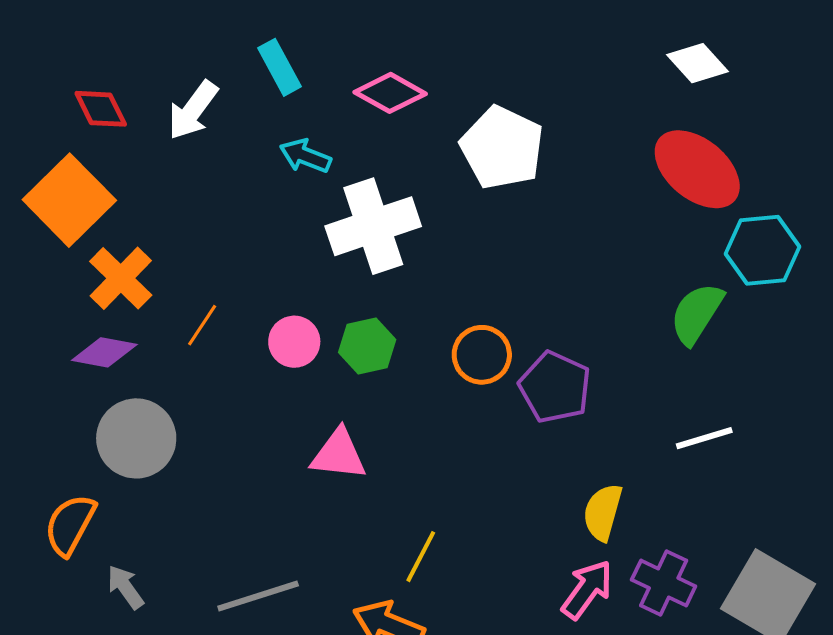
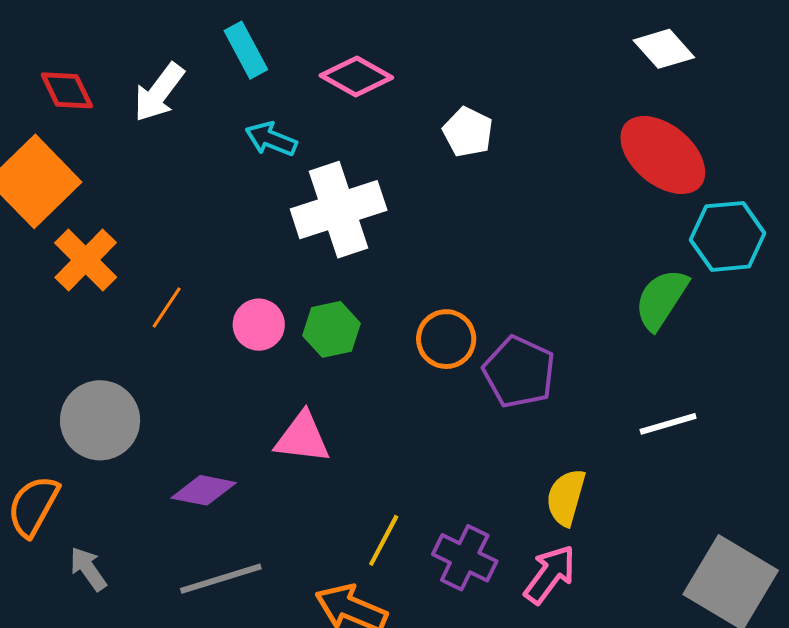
white pentagon: (502, 148) -> (468, 132), size x0.6
purple diamond: (104, 352) -> (204, 490), moved
purple cross: (664, 583) -> (465, 558), moved

